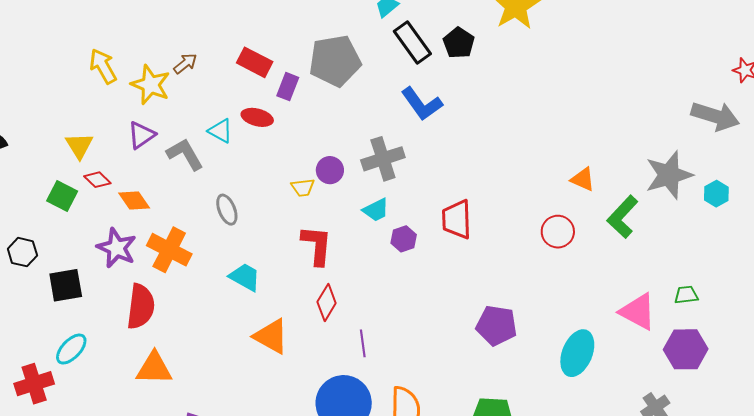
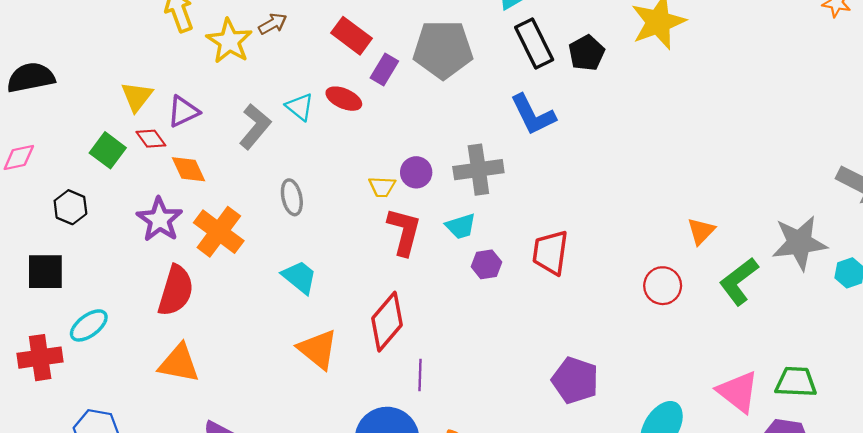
purple triangle: (141, 135) -> (183, 111), moved
gray L-shape: (185, 154) -> (255, 126), turned 60
orange triangle: (583, 179) -> (701, 231), turned 40
red L-shape: (317, 245) -> (404, 232), moved
black hexagon: (22, 252) -> (70, 207), moved
black square: (66, 285) -> (45, 272), moved
green trapezoid: (686, 295) -> (796, 382), size x1.5
red diamond: (327, 302) -> (387, 322), size x1.4

